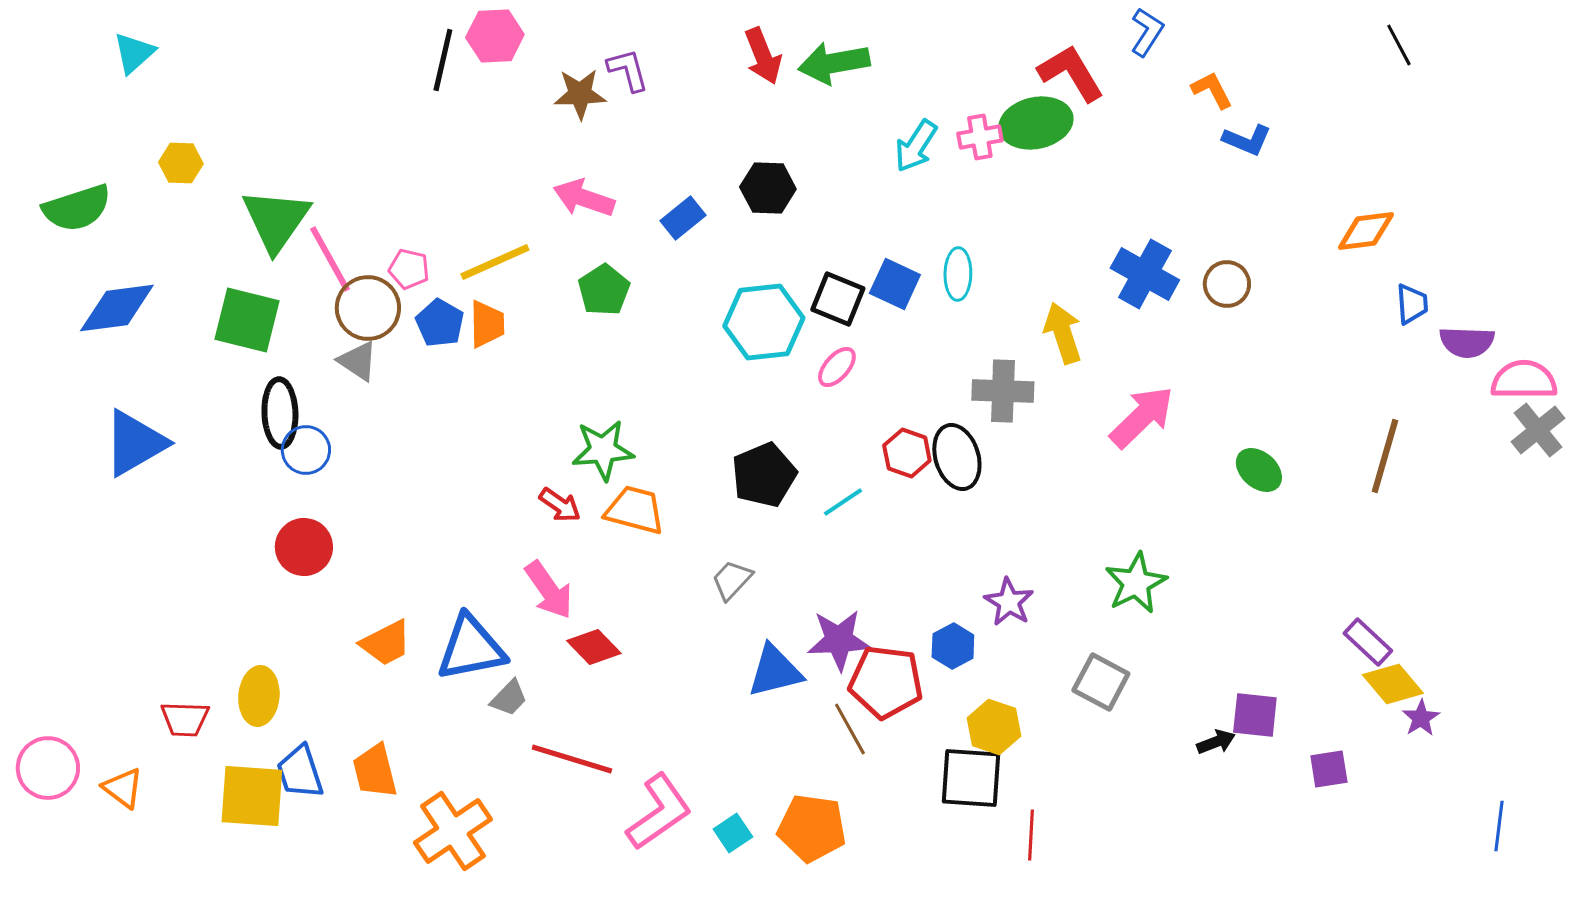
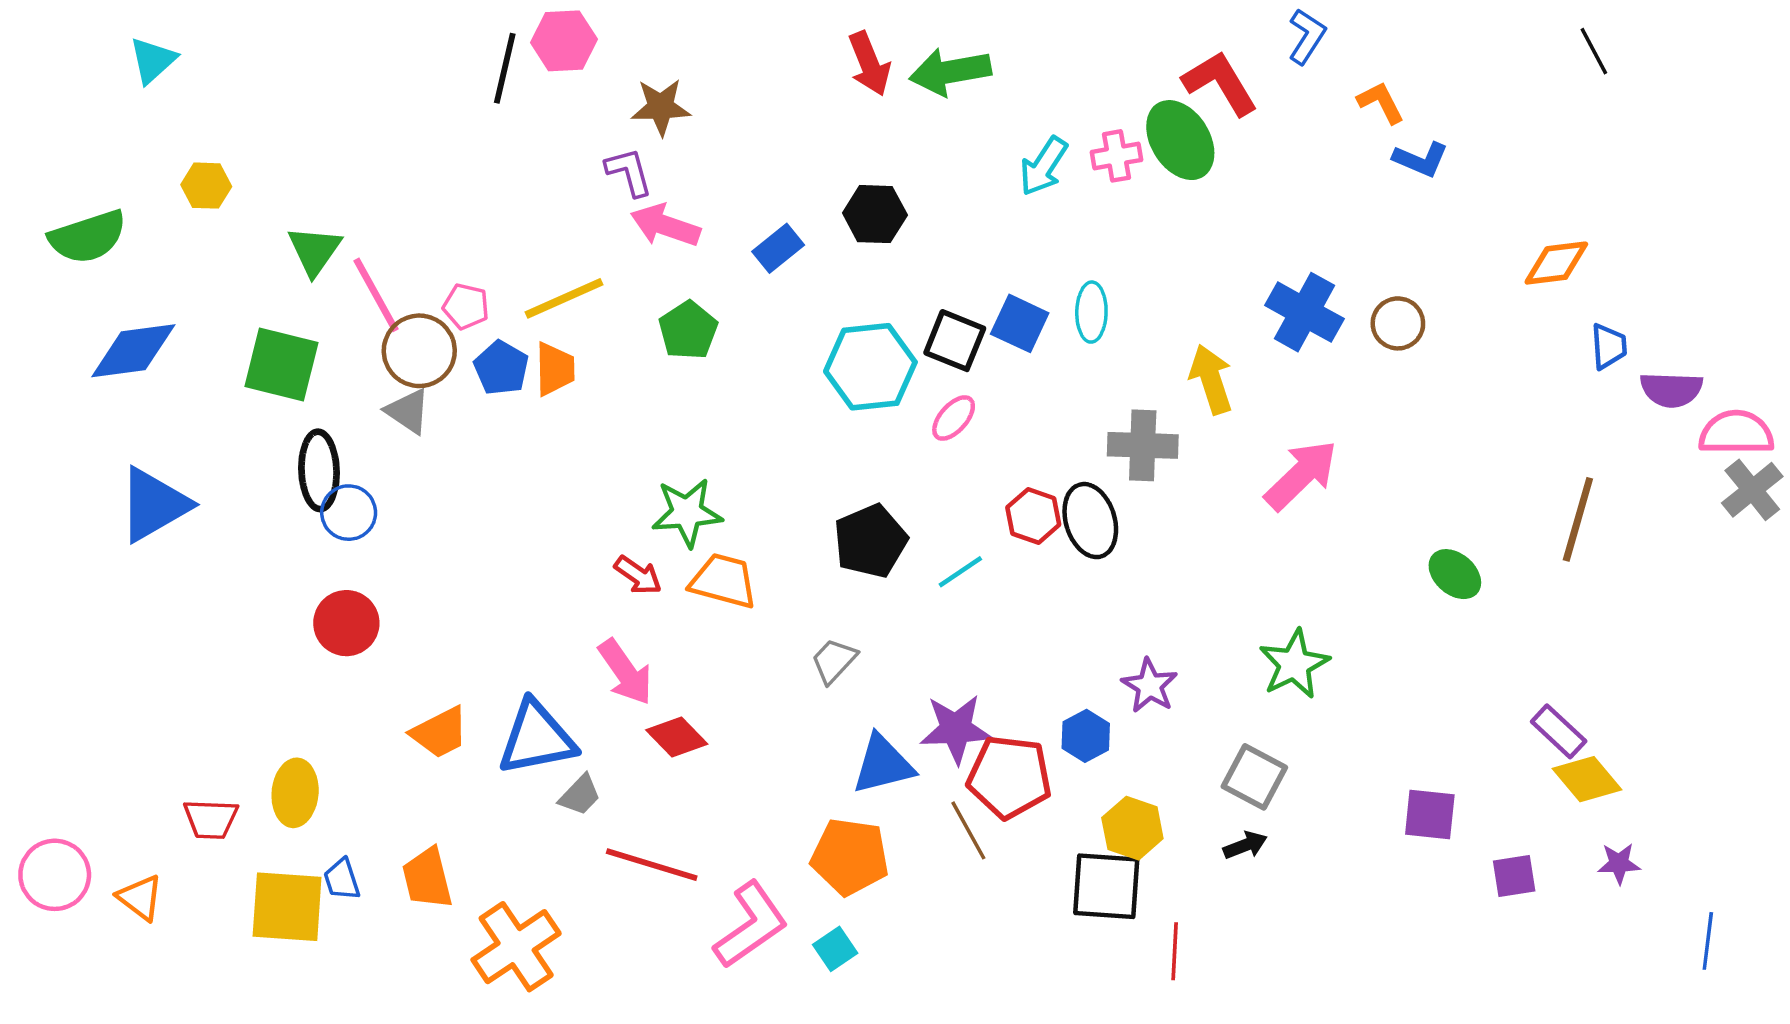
purple L-shape: (628, 70) -> (629, 172), moved
green ellipse: (1036, 123) -> (1180, 140), turned 70
green triangle: (276, 220) -> (314, 251), size x0.7
green ellipse: (1259, 470) -> (1455, 574), moved
purple star: (1421, 718) -> (1619, 863), moved, turned 30
black arrow: (1216, 742) -> (1245, 845), moved
blue trapezoid: (300, 772) -> (342, 879), size x0.7
orange pentagon: (812, 828) -> (850, 857), moved

